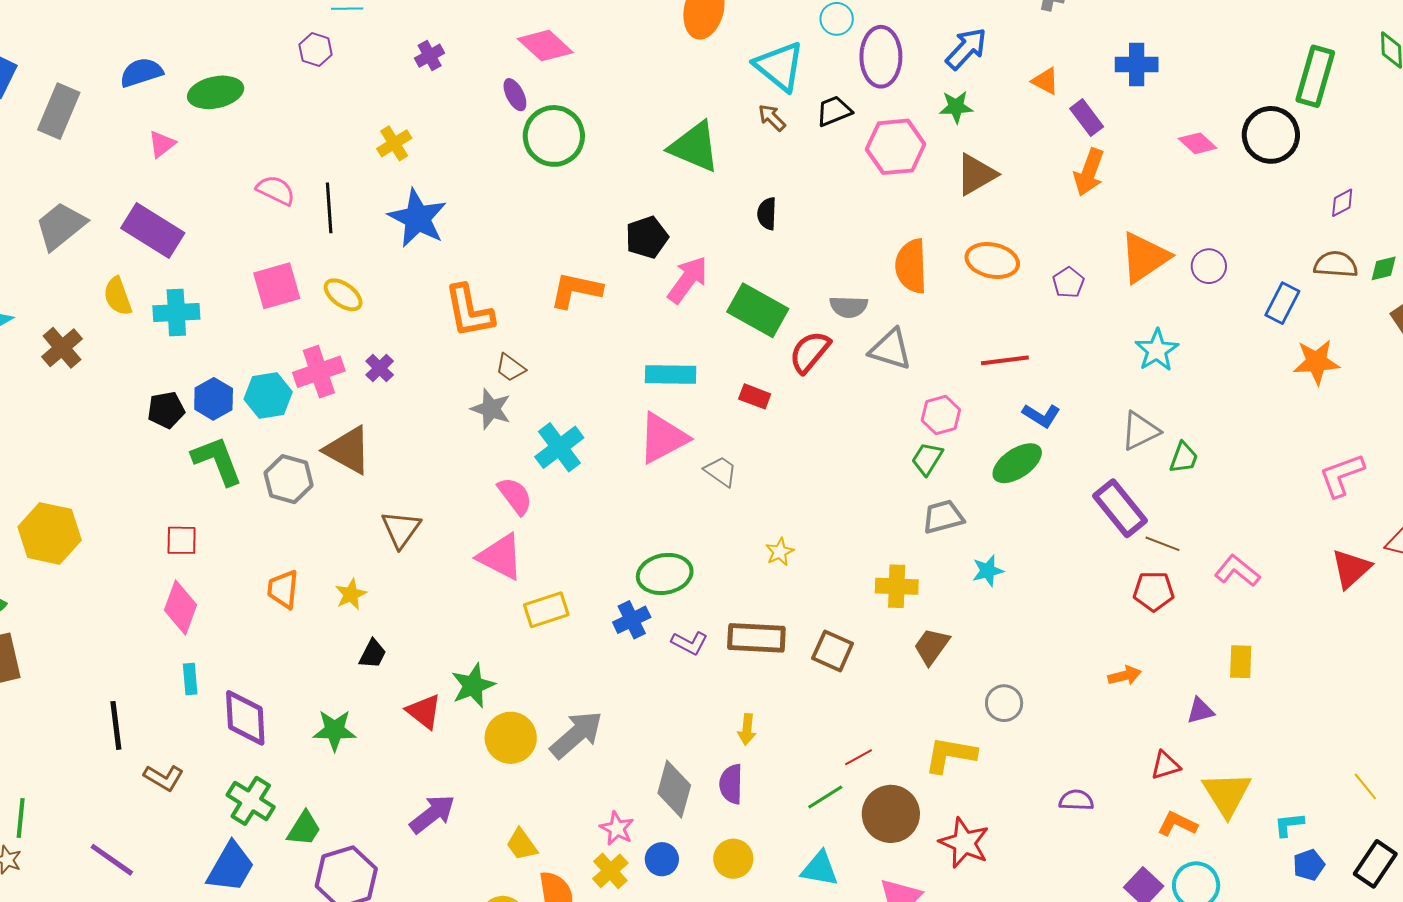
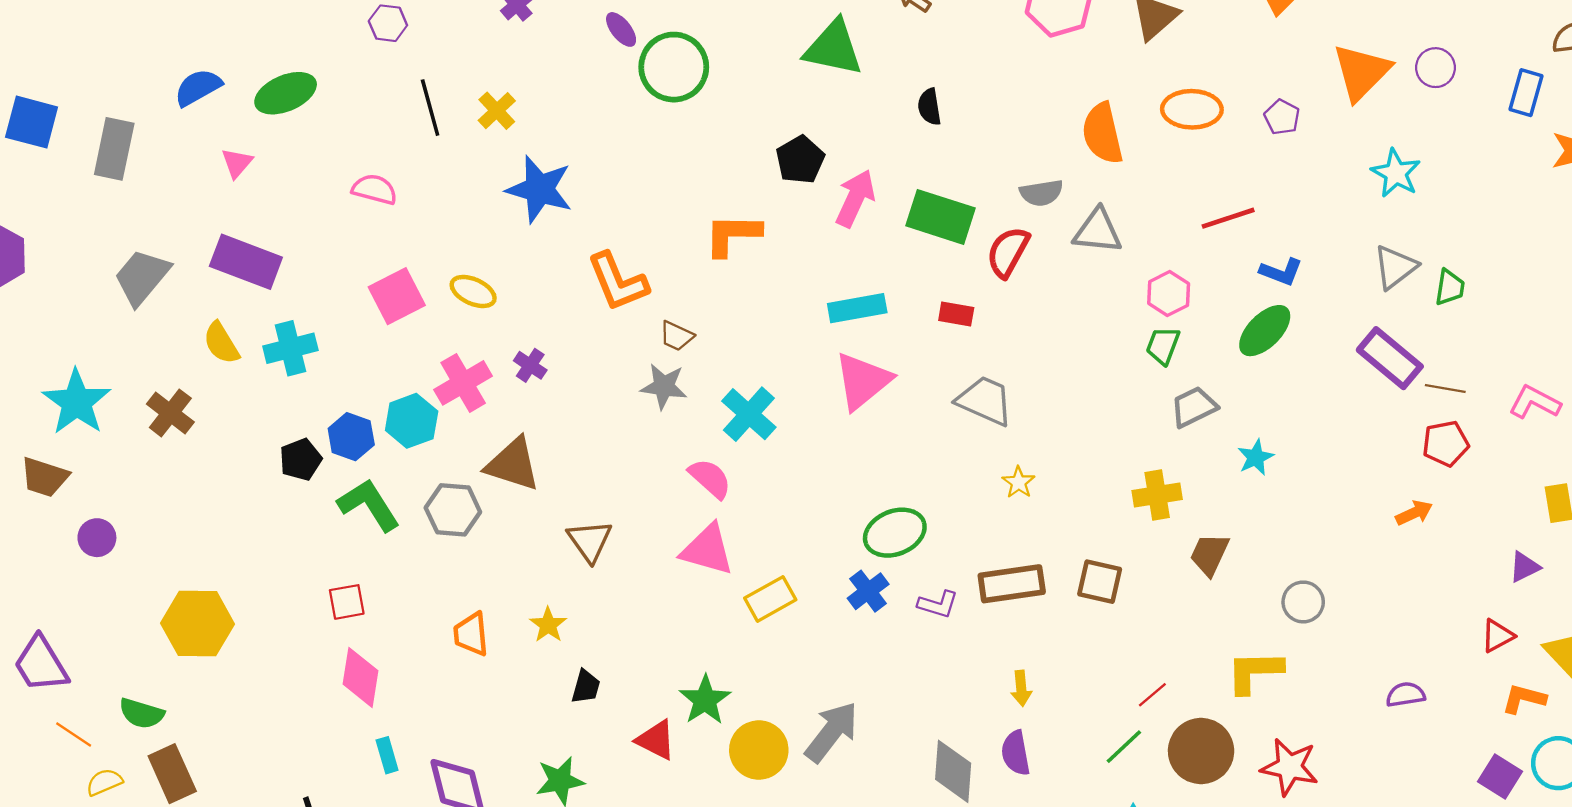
black line: (329, 208) -> (430, 108), moved
gray trapezoid: (721, 471) -> (985, 401), moved, size x1.5
orange arrow: (1125, 676) -> (1414, 513), moved

